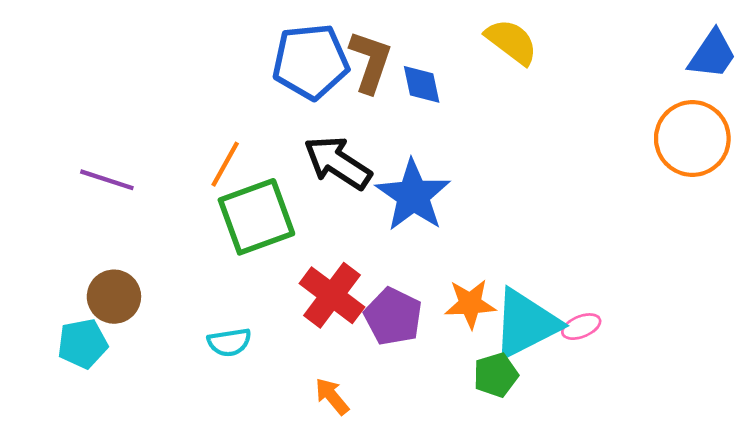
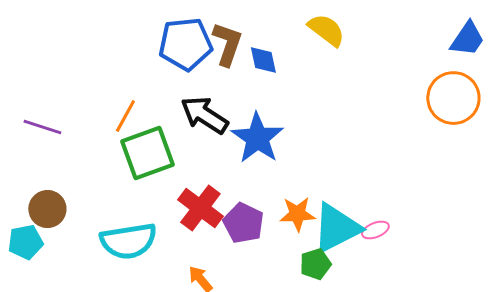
cyan semicircle: (229, 342) -> (128, 241), size x1.8

